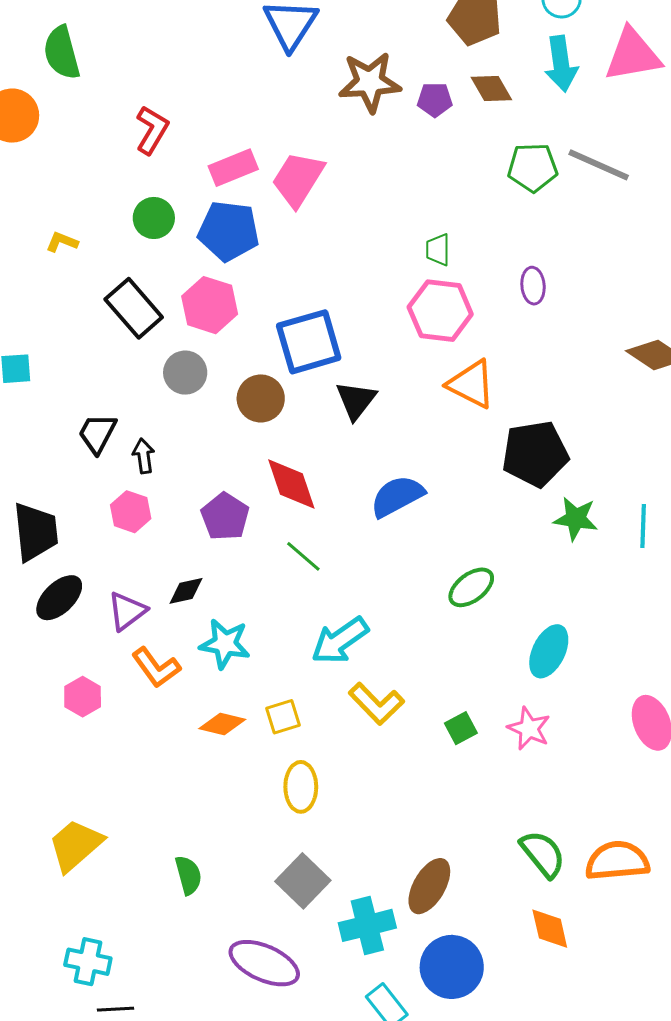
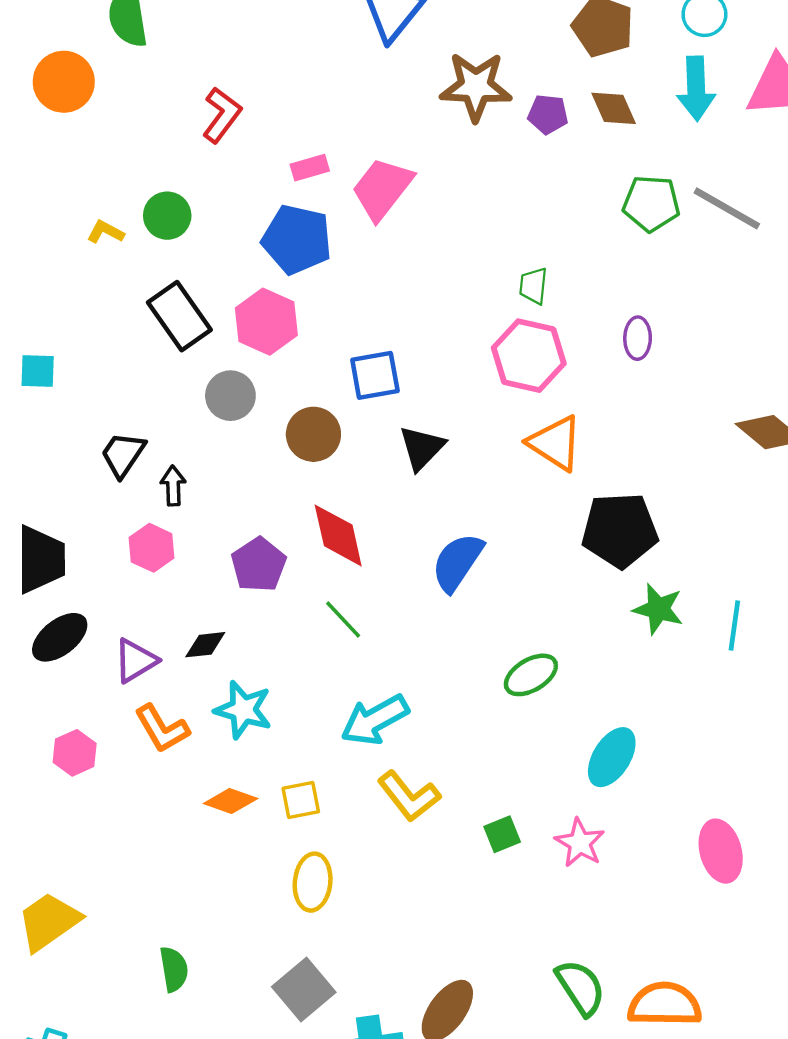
pink rectangle: (233, 168) -> (310, 168), size x0.7
green circle: (154, 218) -> (167, 216), moved
blue square: (309, 342) -> (375, 375), size x0.7
blue semicircle: (397, 496) -> (457, 562), turned -34

